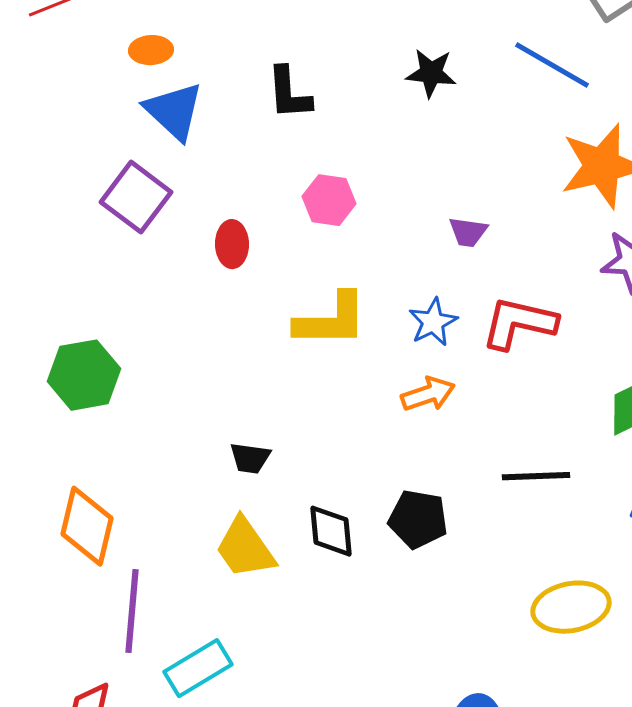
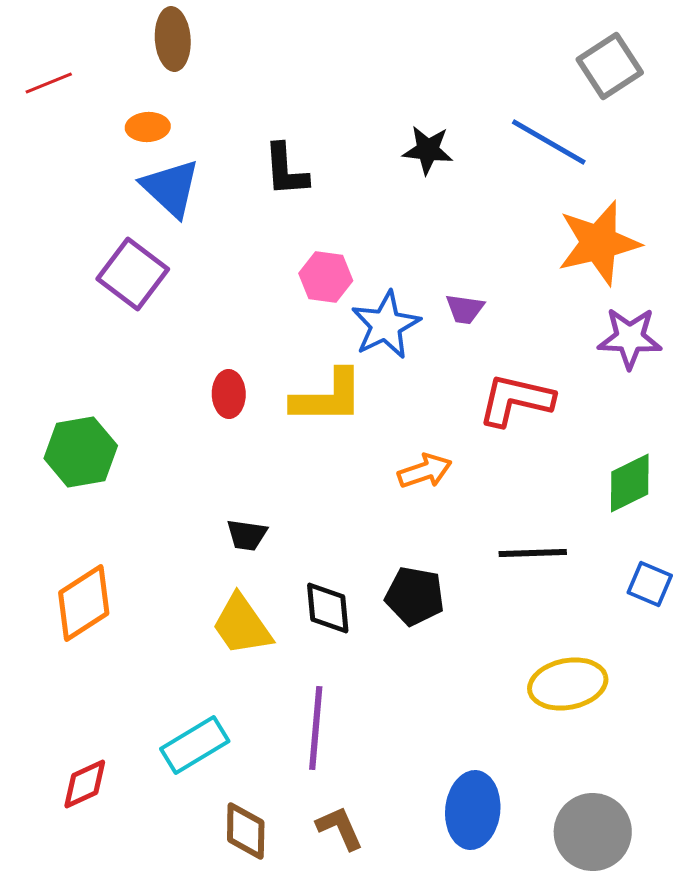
red ellipse: (232, 244) -> (229, 394), moved
blue star: (433, 322) -> (386, 325), moved, size x1.4
orange diamond: (87, 526) -> (84, 603), turned 44
purple line: (132, 611) -> (316, 728), moved

